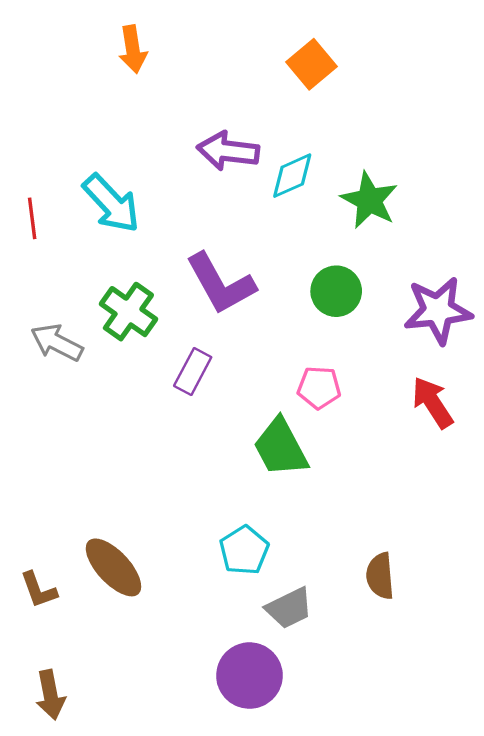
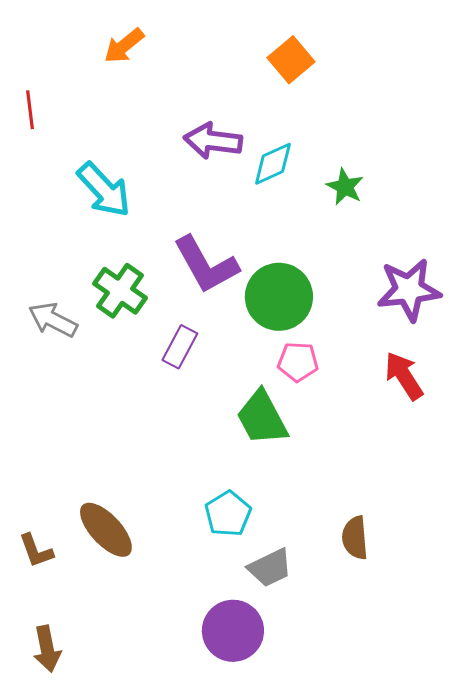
orange arrow: (133, 49) -> (124, 46), turned 60
green star: (369, 200) -> (345, 187), size x0.7
red line: (32, 218) -> (30, 110), moved
green circle: (336, 291) -> (279, 297), moved, size x1.4

